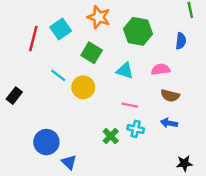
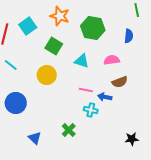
cyan line: (58, 75) -> (11, 65), moved
brown semicircle: (170, 96) -> (120, 82), turned -35
blue arrow: (169, 123) -> (105, 97), moved
green cross: (111, 136) -> (69, 130), moved
blue circle: (46, 142) -> (16, 103), moved

